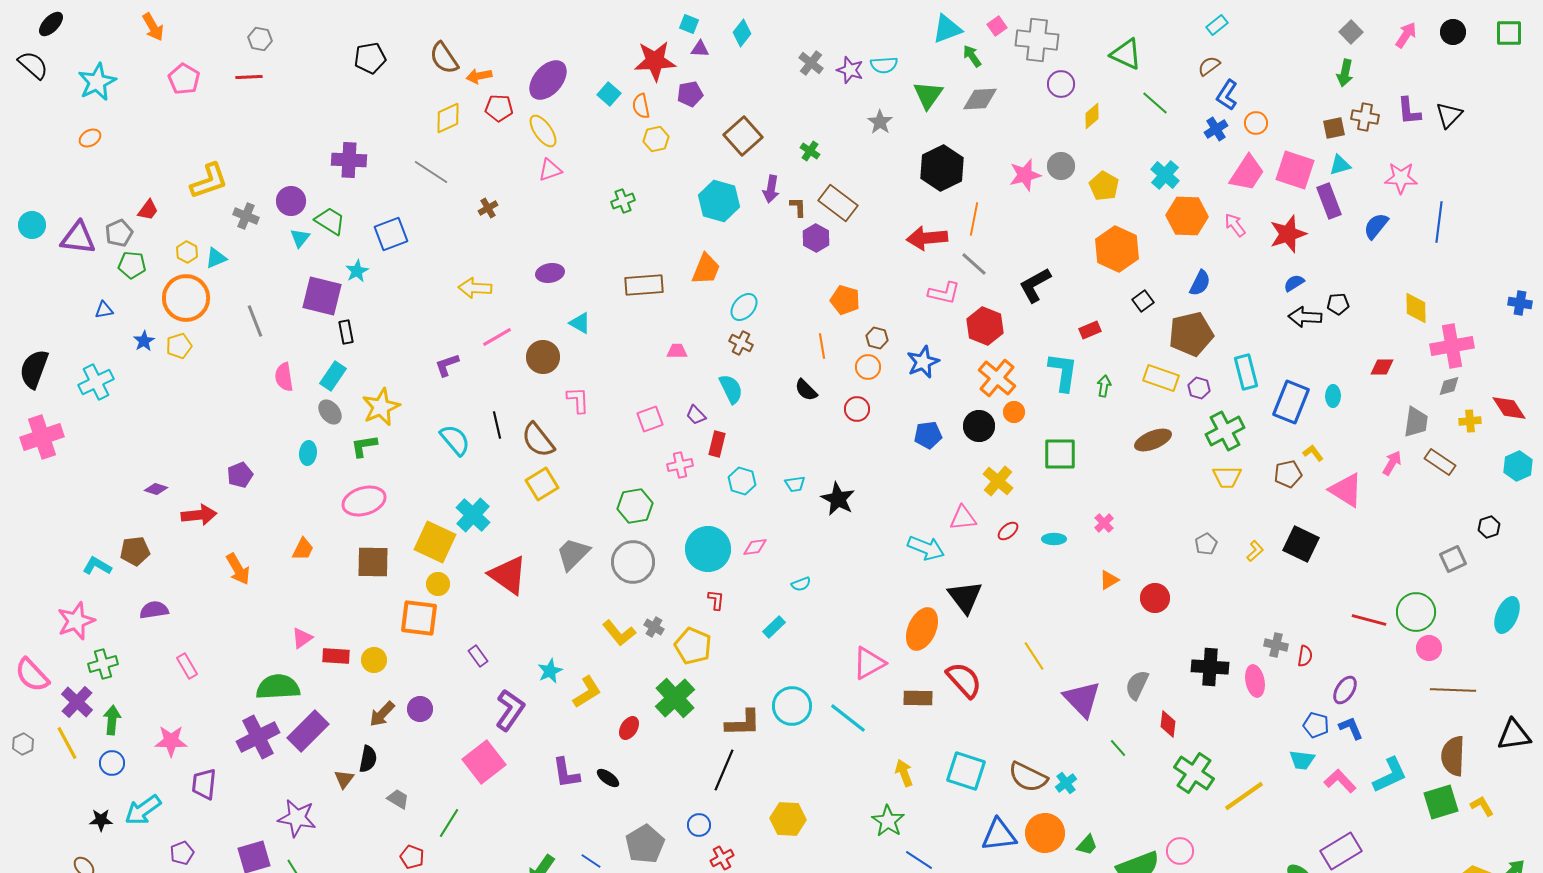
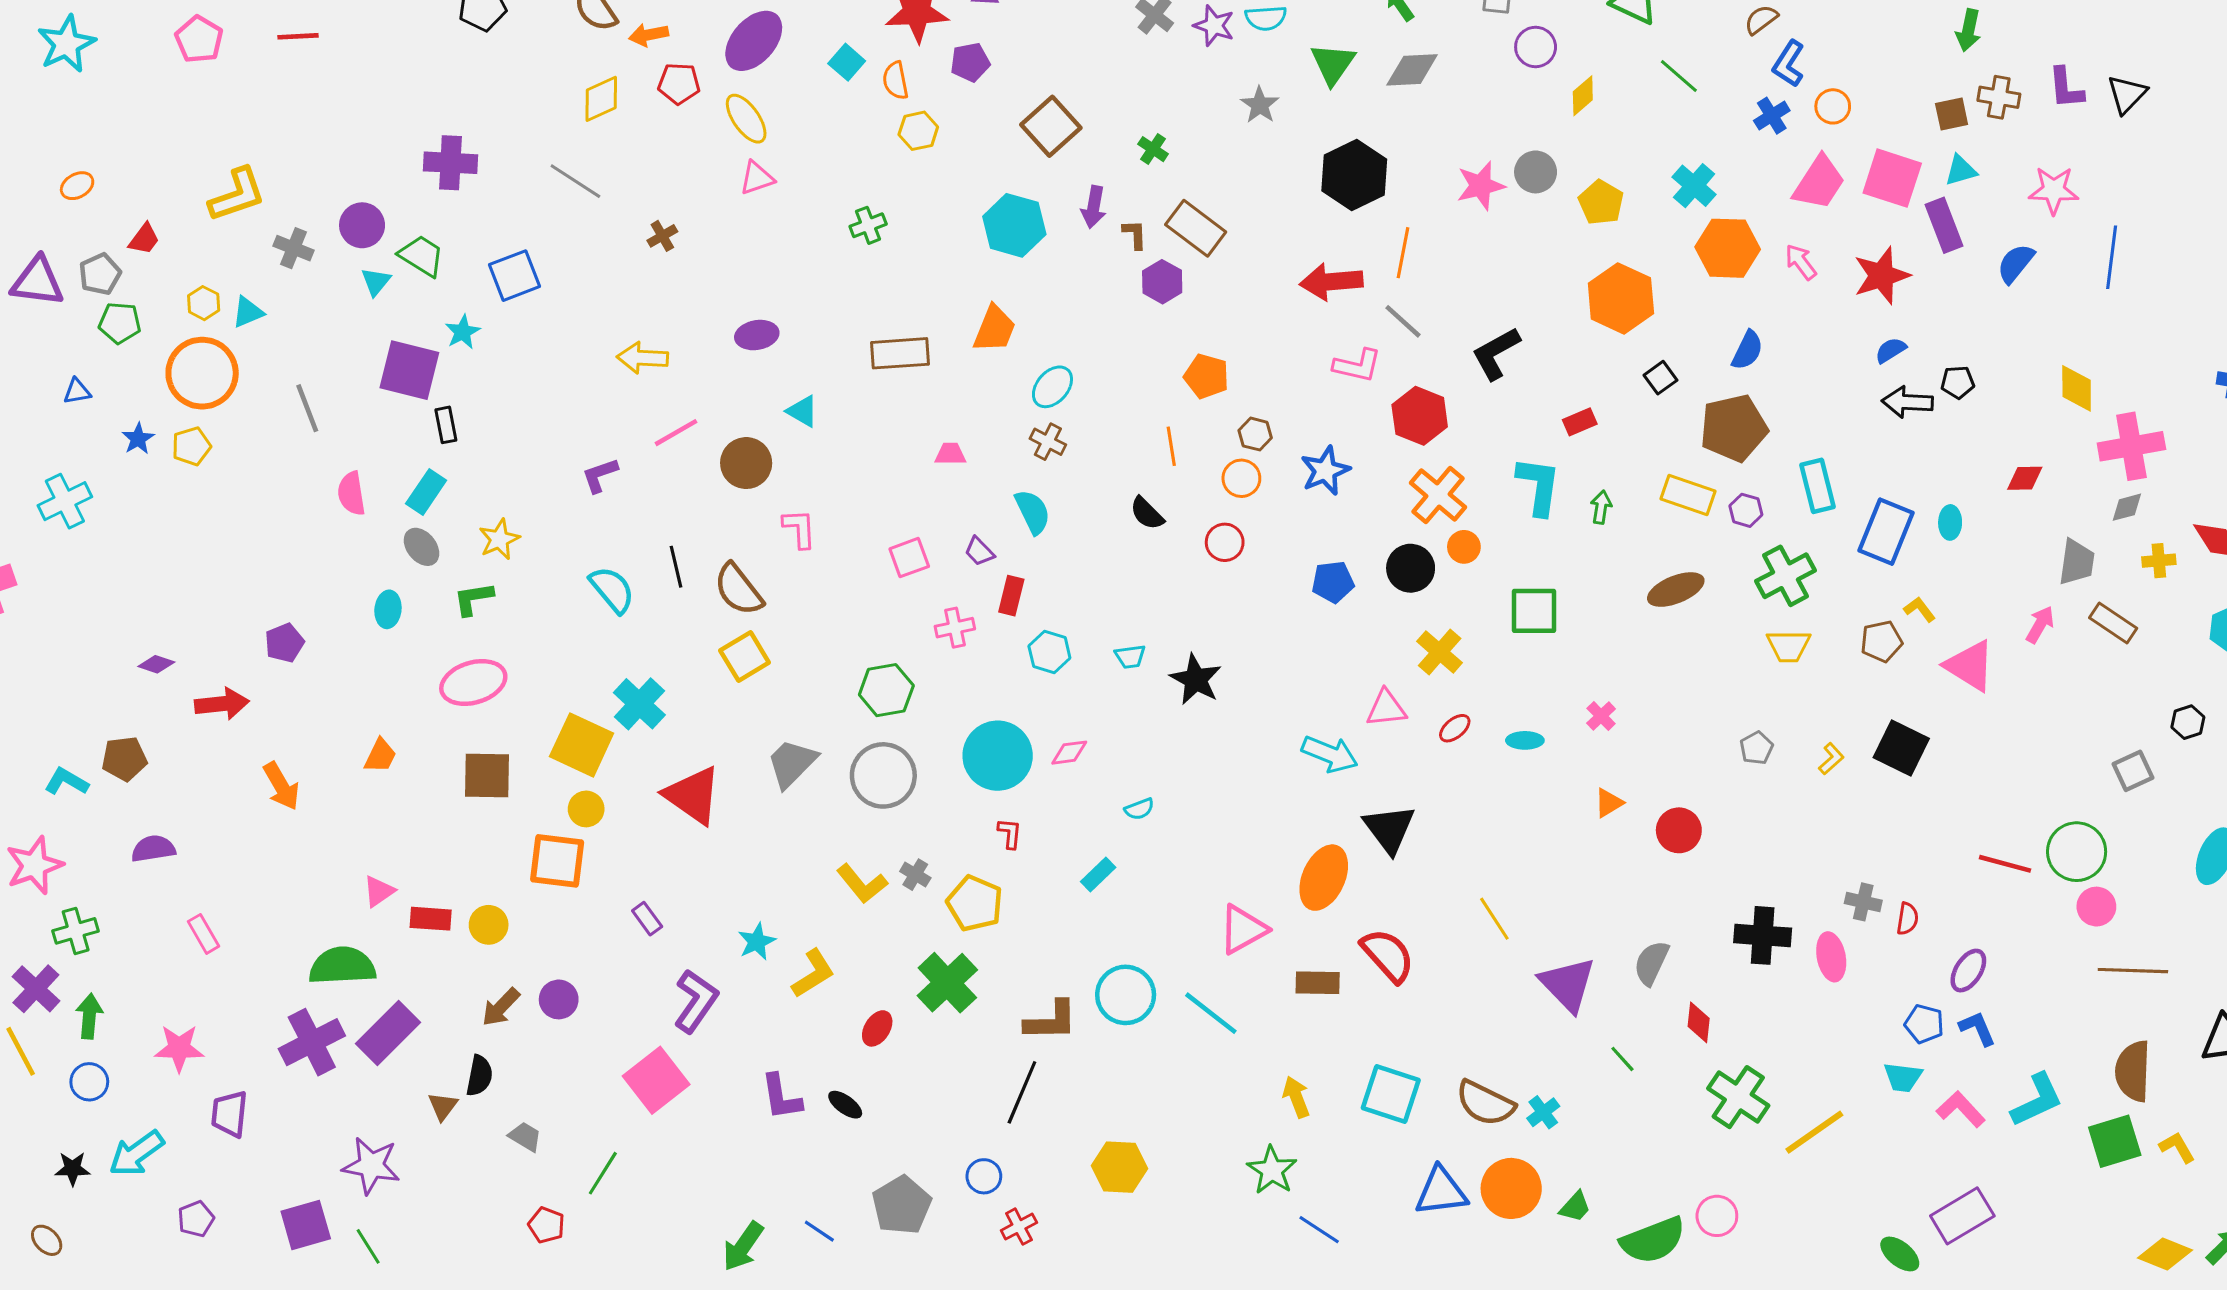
orange ellipse: (90, 138) -> (77, 186), moved
yellow star: (381, 407) -> (499, 539), size x0.7

